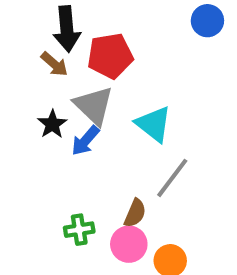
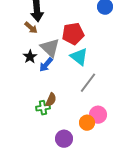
red pentagon: (110, 56) -> (73, 34), moved
brown semicircle: (135, 213) -> (51, 100), moved
pink circle: (129, 244) -> (98, 115), moved

